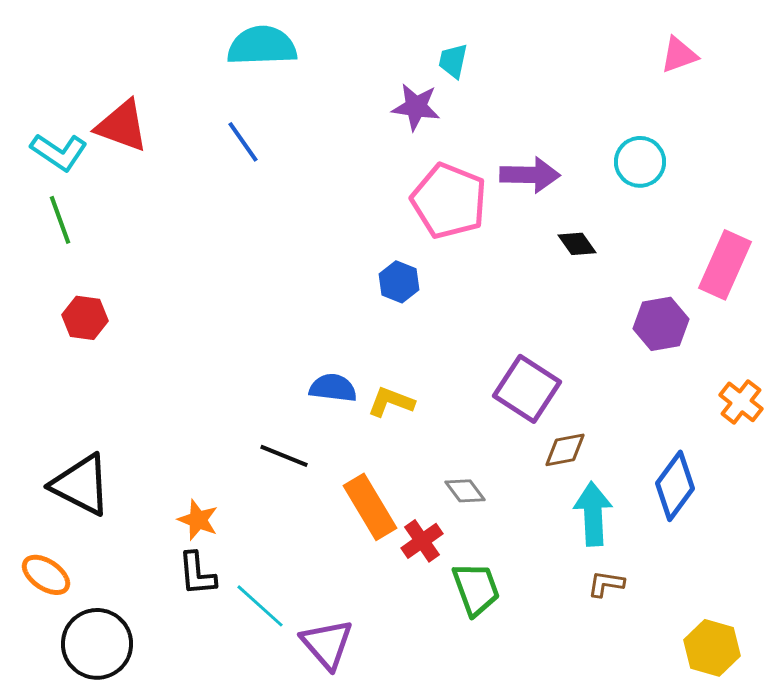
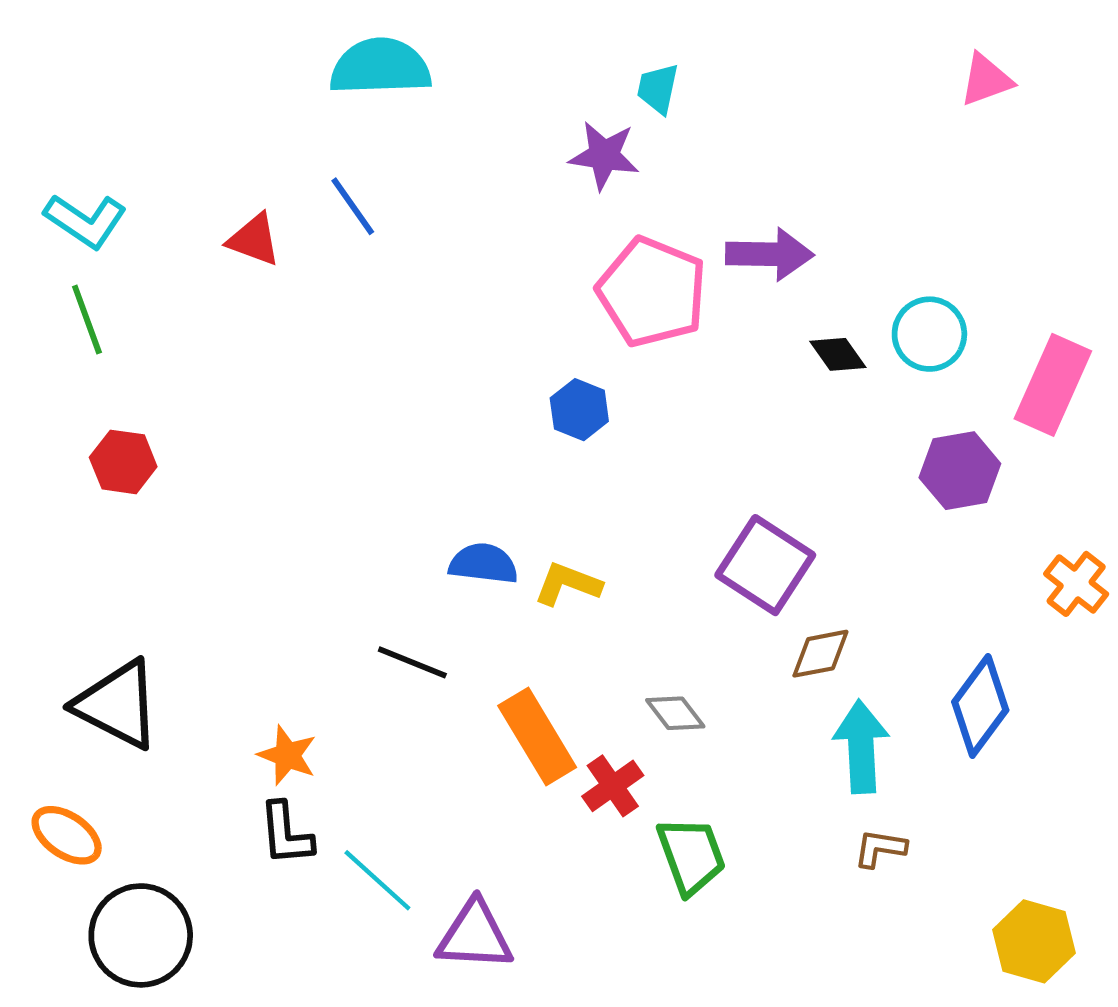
red triangle: (122, 126) -> (254, 240), moved, size x0.7
cyan circle: (640, 162) -> (929, 334), moved
purple triangle: (327, 644) -> (475, 935), turned -46

